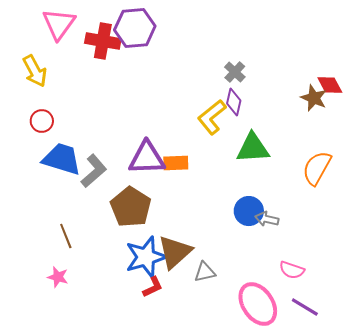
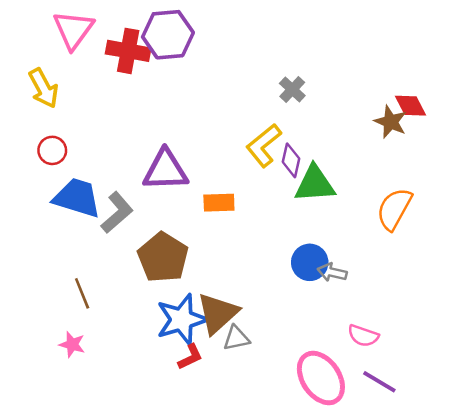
purple diamond: (234, 102) -> (291, 160), moved
purple triangle: (147, 158) -> (165, 170), moved
gray triangle: (205, 272) -> (236, 338), moved

